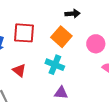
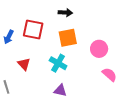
black arrow: (72, 14) -> (65, 13), moved
orange square: (61, 37) -> (68, 38), turned 30

